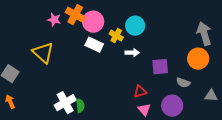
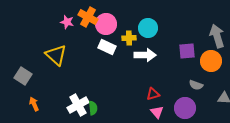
yellow cross: (116, 36) -> (129, 38), turned -32
white arrow: (132, 53) -> (145, 55), size x1.5
purple square: (160, 67) -> (187, 51), moved
orange arrow: (10, 102) -> (34, 104), moved

